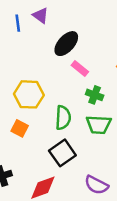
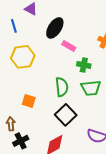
blue line: (18, 23) -> (14, 26), moved
yellow hexagon: (29, 94) -> (23, 57), moved

